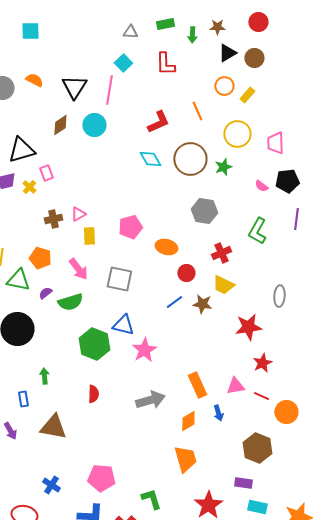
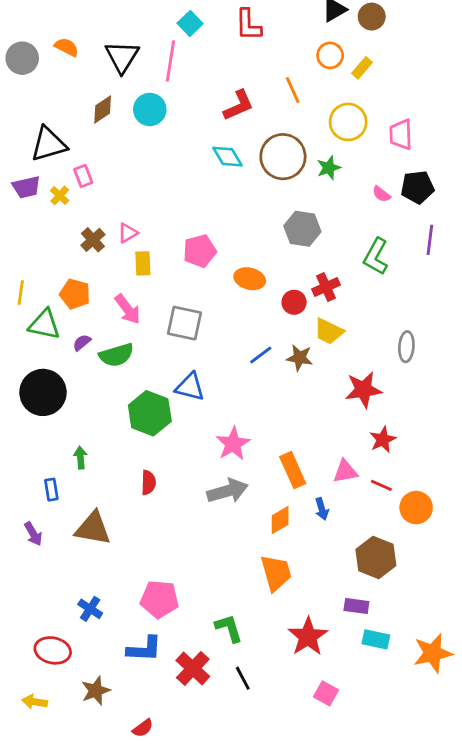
brown cross: (53, 219) -> (93, 240), turned -30
red circle: (186, 273) -> (294, 302), moved
pink star: (144, 350) -> (233, 444), moved

